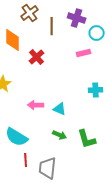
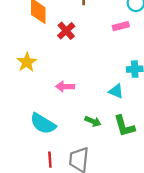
cyan triangle: (60, 109) -> (116, 91), moved
red line: (26, 160) -> (50, 160), moved

